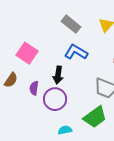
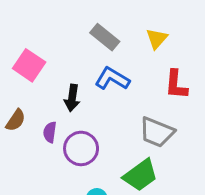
pink square: (27, 53) -> (29, 65), moved
black arrow: (58, 75) -> (72, 98), moved

